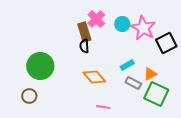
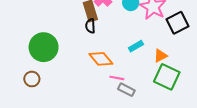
gray rectangle: (133, 83) -> (126, 90), moved
pink line: (103, 107) -> (117, 78), moved

